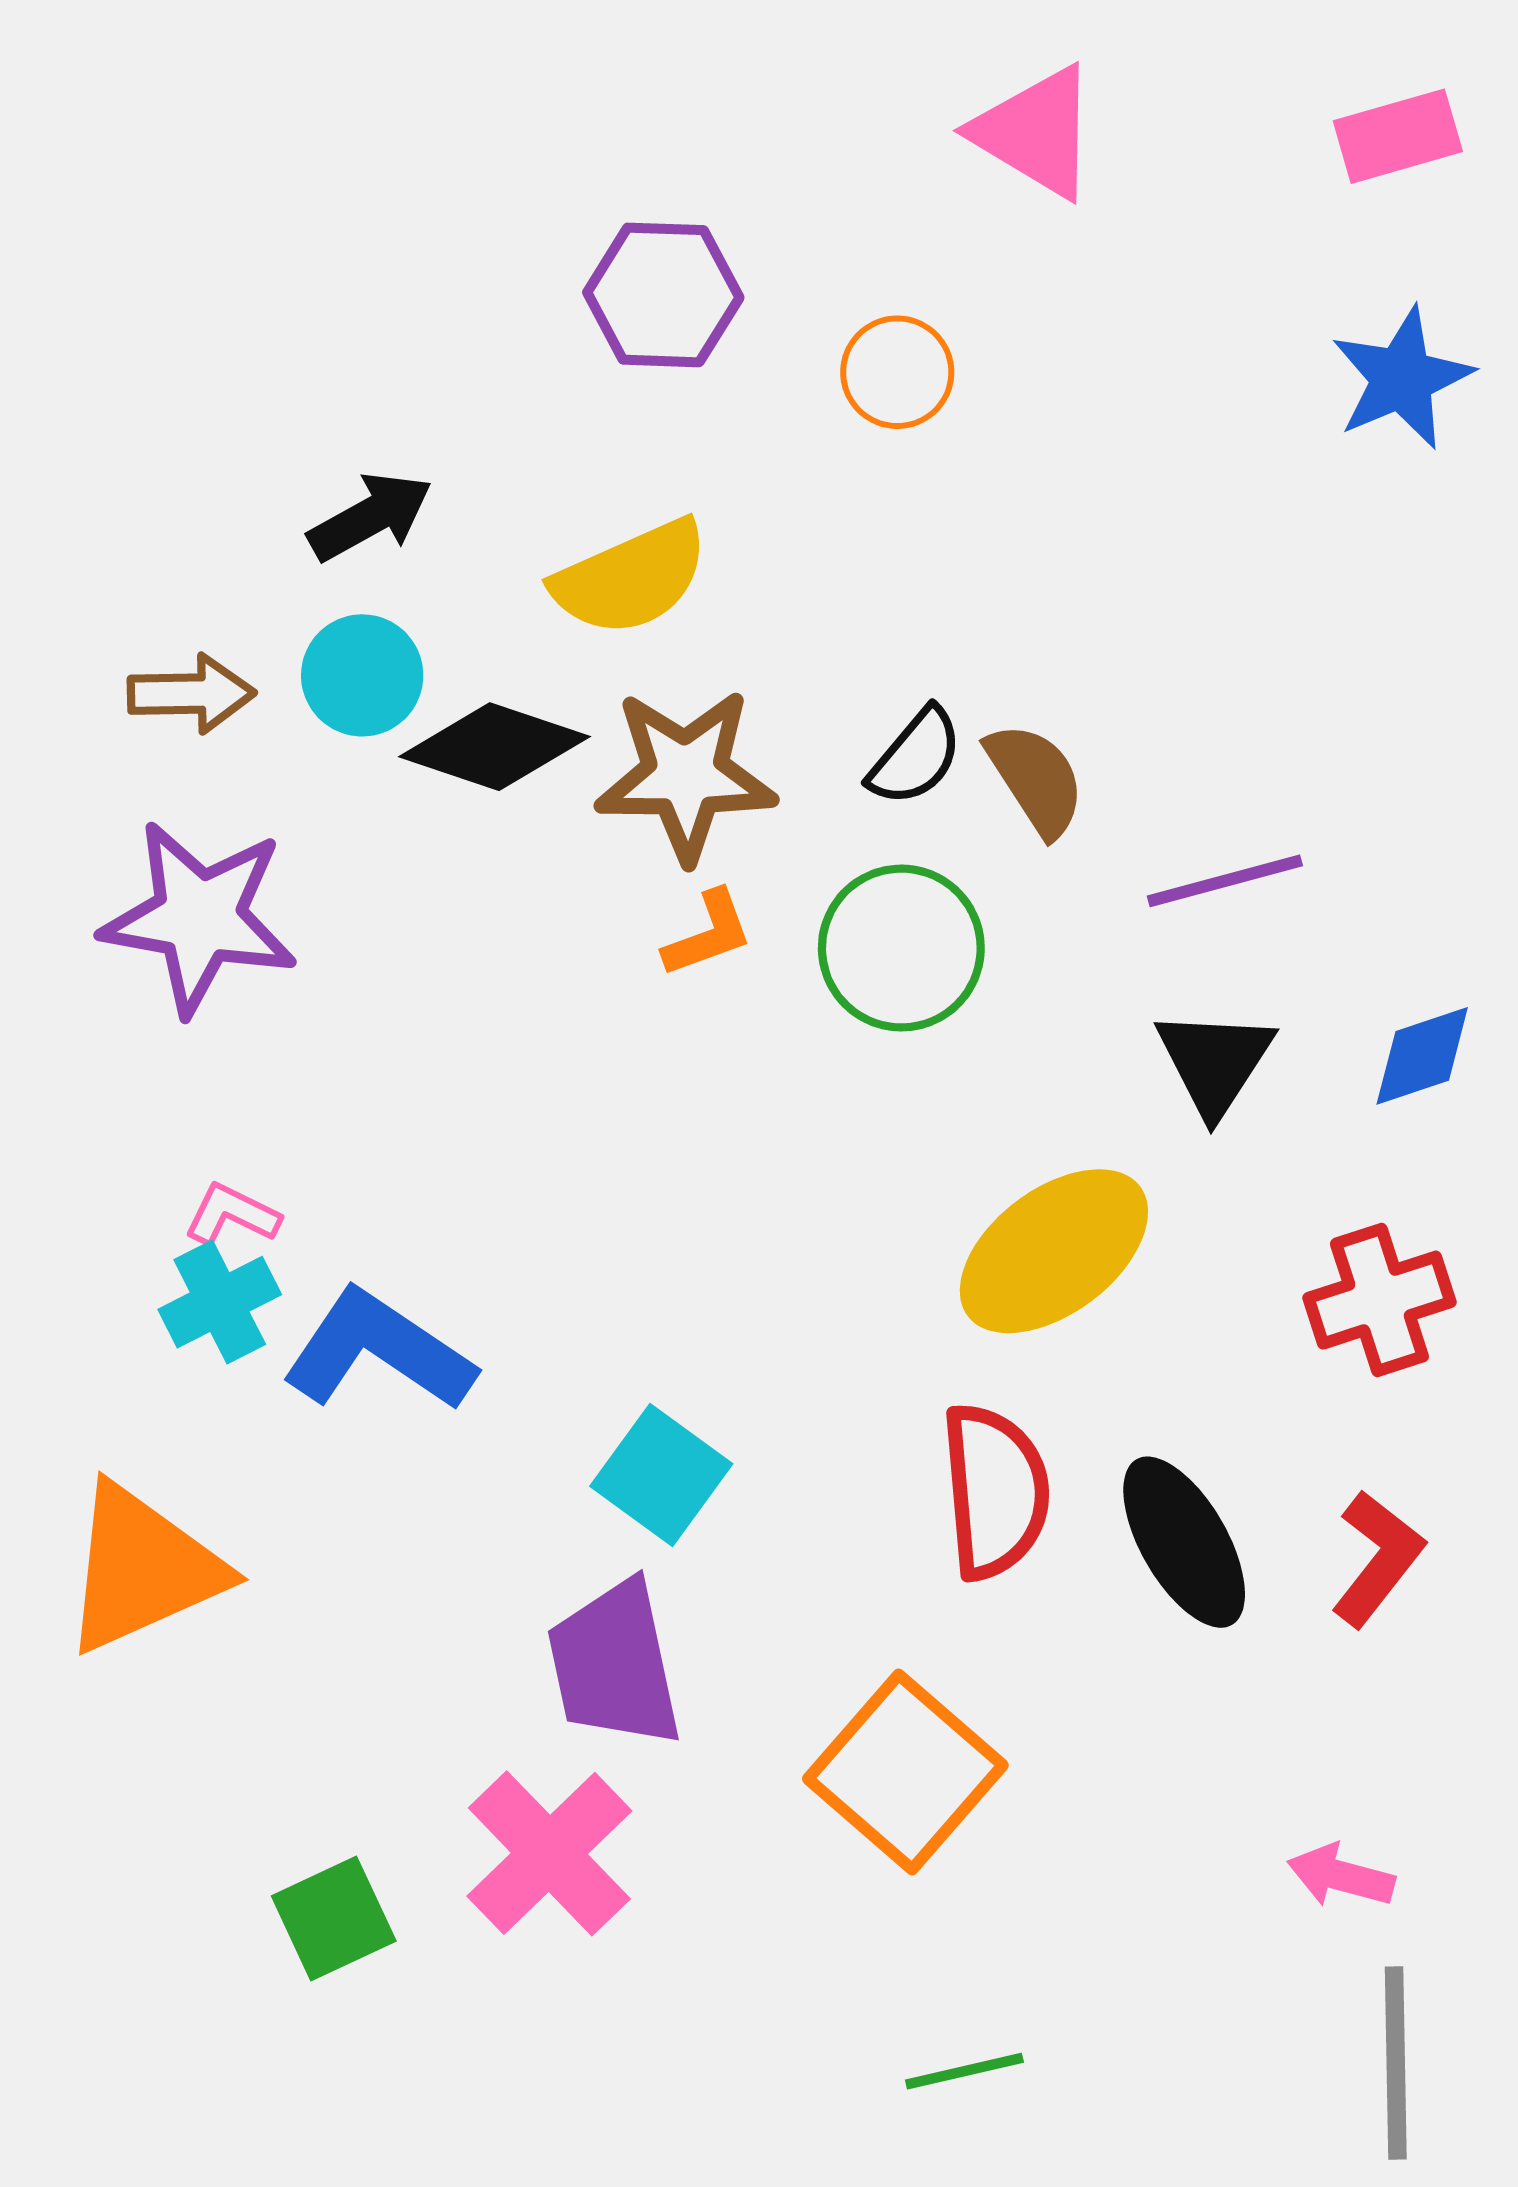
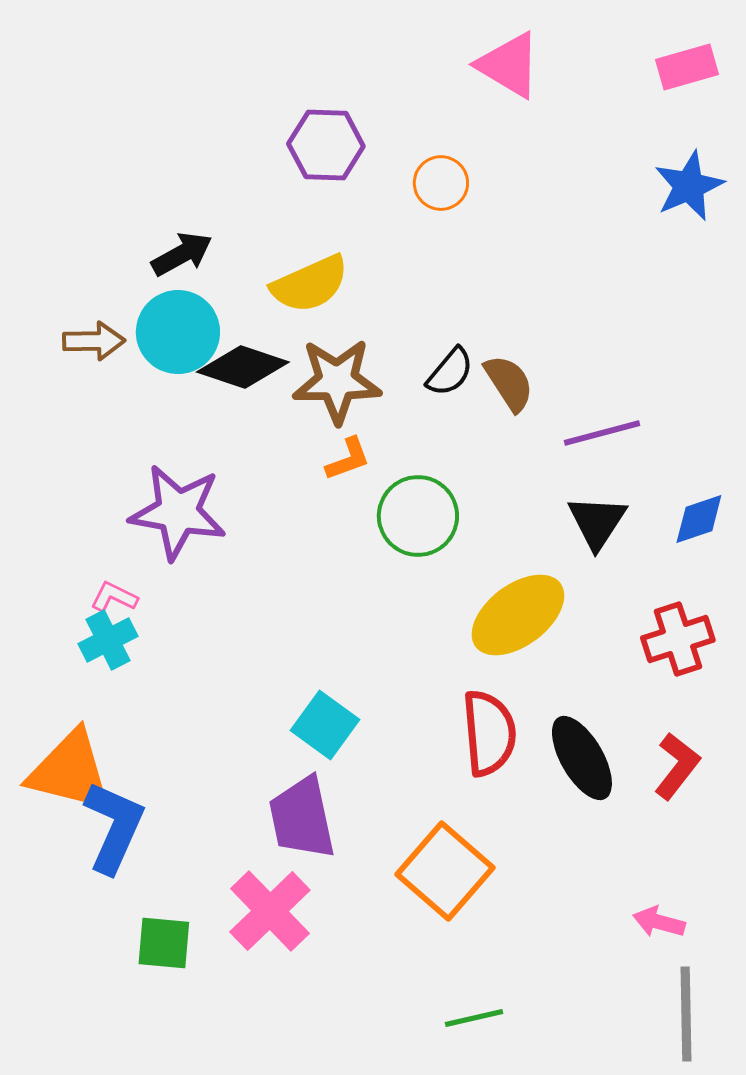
cyan circle: (362, 675) -> (178, 332), size x1.4
purple star: (199, 918) -> (178, 512), moved
green circle: (901, 948) -> (418, 516), moved
blue L-shape: (378, 1351) -> (114, 827), moved, turned 80
orange triangle: (142, 1569) -> (70, 771), turned 38
green square: (334, 1919) -> (164, 943), turned 30

